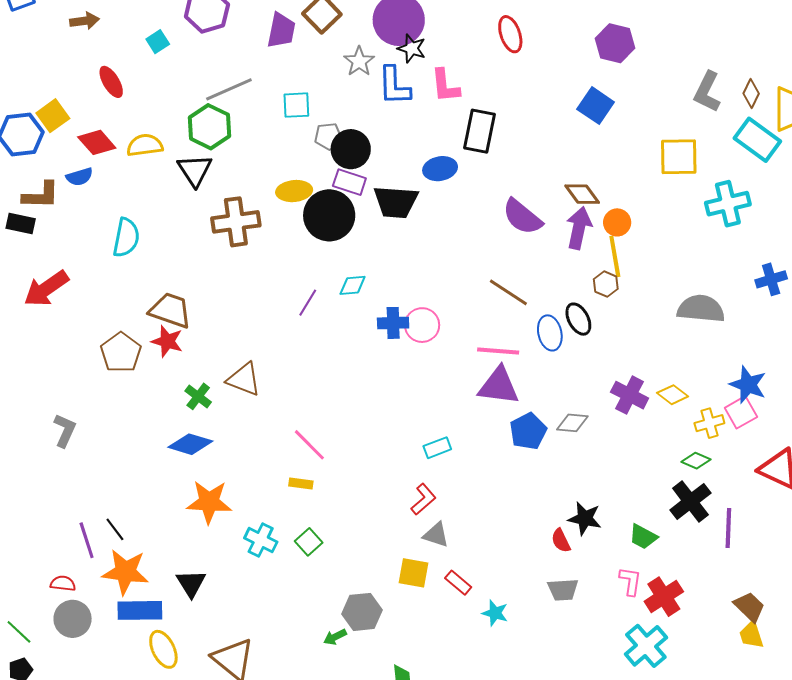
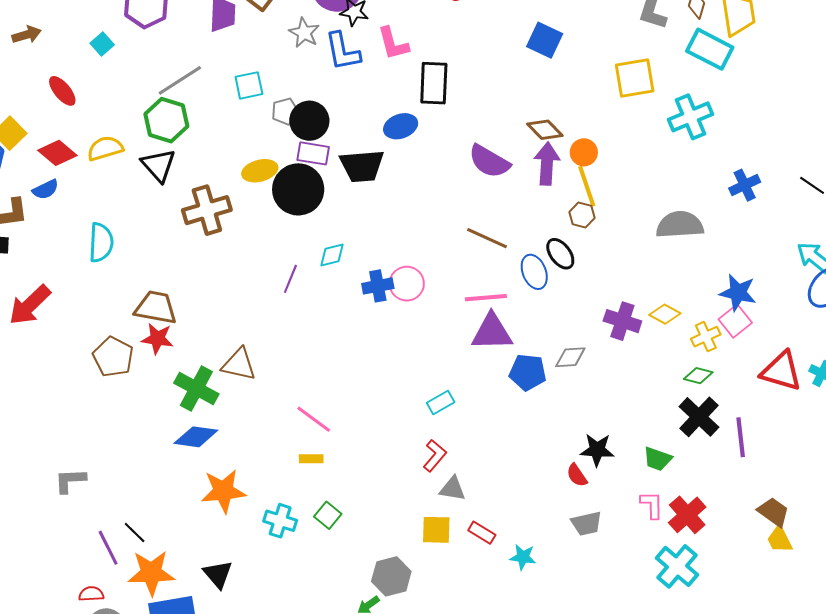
green cross: (198, 396) -> (196, 388), size x1.6
gray L-shape: (65, 430) -> (70, 481), moved, turned -108
blue pentagon: (528, 431) -> (528, 372), turned -30

